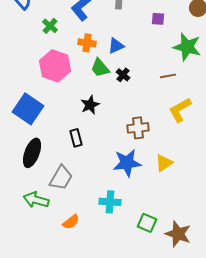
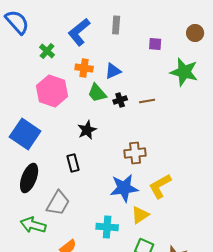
black cross: (123, 75) -> (120, 100), turned 32
brown line: (168, 76) -> (147, 101), moved
yellow L-shape: (180, 110) -> (160, 186), moved
yellow triangle: (164, 163) -> (140, 215), moved

